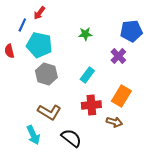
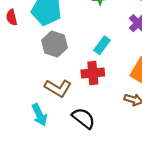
red cross: (91, 105) -> (93, 73), moved

